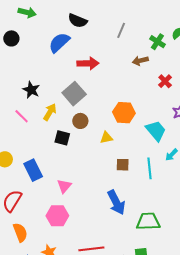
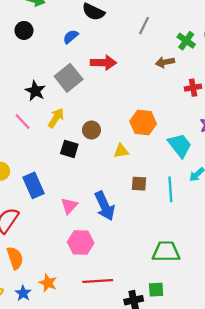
black circle: (11, 38) -> (24, 30), moved
blue semicircle: (59, 43) -> (71, 37), size x0.6
red cross: (165, 81) -> (193, 88), turned 32
gray square: (74, 94) -> (69, 78), moved
blue arrow: (116, 202) -> (105, 206), moved
pink hexagon: (57, 216) -> (81, 242), moved

